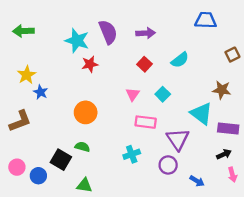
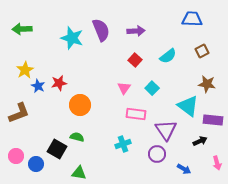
brown square: (232, 55) -> (202, 51), moved
red star: (90, 64) -> (59, 83), moved
black arrow: (224, 154) -> (200, 141), moved

